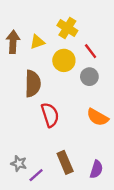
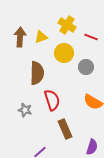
red line: (91, 51) -> (91, 37), moved, turned -32
brown rectangle: (65, 162) -> (65, 129), moved
gray star: (19, 164) -> (25, 110), moved

